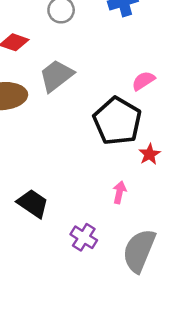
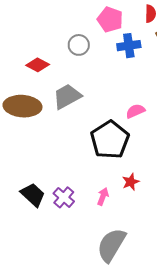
red star: (149, 154) -> (131, 182), moved
purple cross: (84, 237) -> (64, 197), moved

